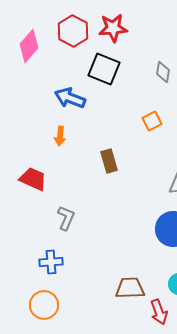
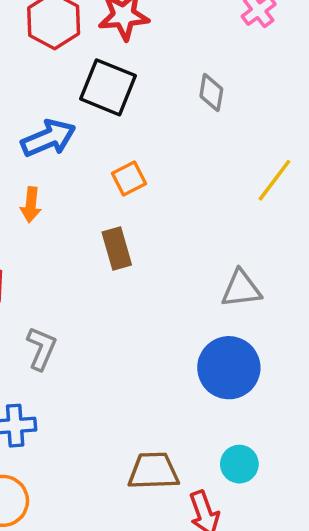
blue arrow: (70, 98) -> (48, 138), turned 136
orange square: (152, 121) -> (129, 178), moved

